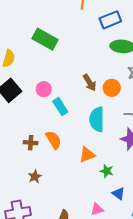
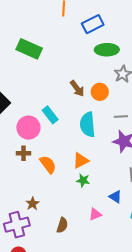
pink circle: (44, 89) -> (28, 128), moved, size x1.5
orange semicircle: (54, 140) -> (48, 164), moved
green star: (107, 171) -> (83, 180), moved
brown star: (35, 177) -> (33, 204), moved

